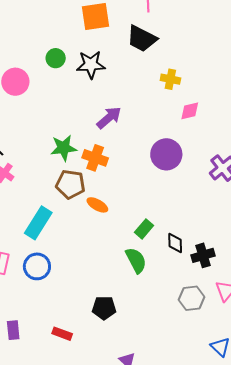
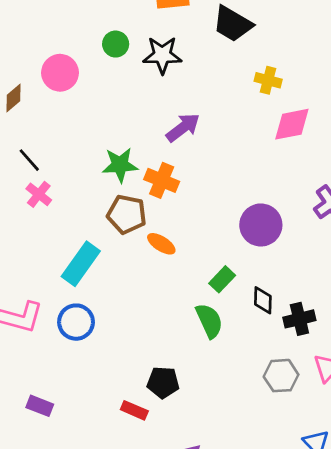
pink diamond: (190, 111) -> (292, 124), size x1.4
purple circle: (166, 154) -> (261, 225), moved
purple rectangle: (13, 330) -> (40, 406), turned -66
red rectangle: (62, 334) -> (134, 410), moved

